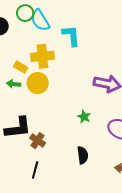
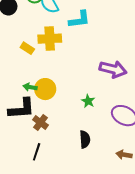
cyan L-shape: (71, 36) -> (79, 19), turned 85
yellow circle: (38, 83) -> (45, 89), moved
green arrow: (14, 84) -> (30, 87), moved

